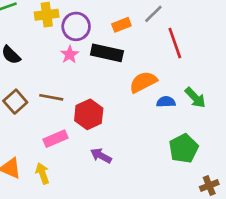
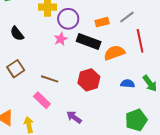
orange semicircle: (143, 82) -> (114, 53), moved
brown line: (51, 97) -> (50, 79), moved
red hexagon: (89, 114) -> (89, 80), moved
pink rectangle: (56, 139) -> (42, 100), turned 60

